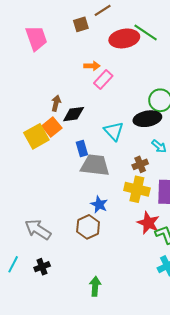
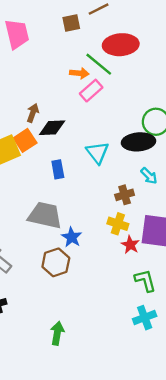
green line: (146, 32) -> (99, 64), moved
gray trapezoid: (95, 165) -> (45, 215), moved
yellow cross: (137, 189) -> (118, 224), size x0.7
red star: (148, 223) -> (130, 245), moved, size x0.7

